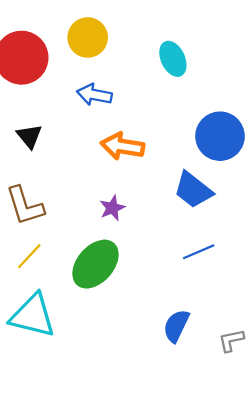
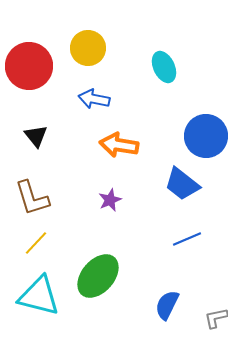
green ellipse: (96, 264) -> (98, 276), moved

